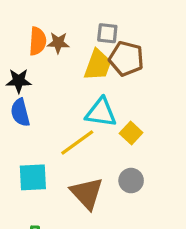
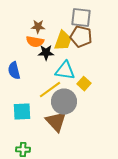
gray square: (107, 33) -> (81, 18), moved, size x1.5
orange semicircle: (38, 41) -> (35, 42), moved, turned 96
black star: (19, 81) -> (46, 53), moved
gray circle: (131, 181) -> (64, 102), moved, size x1.6

